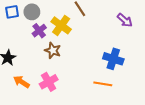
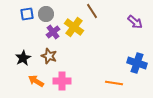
brown star: (53, 51) -> (49, 56), moved
blue cross: (113, 59) -> (137, 63), moved
pink cross: (49, 82) -> (62, 81), turned 30

